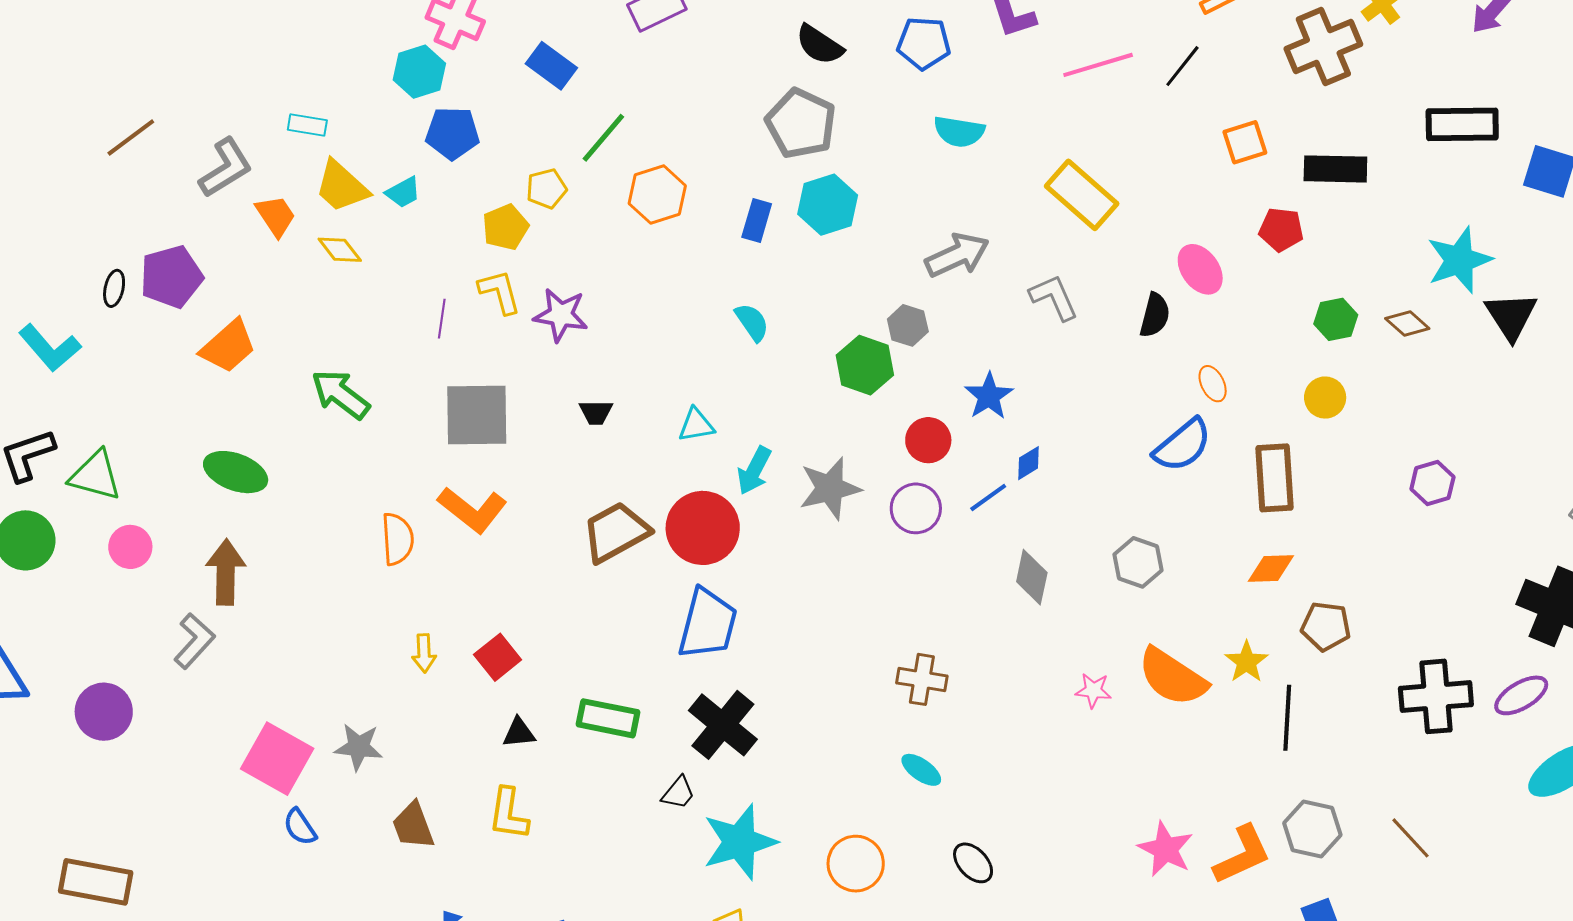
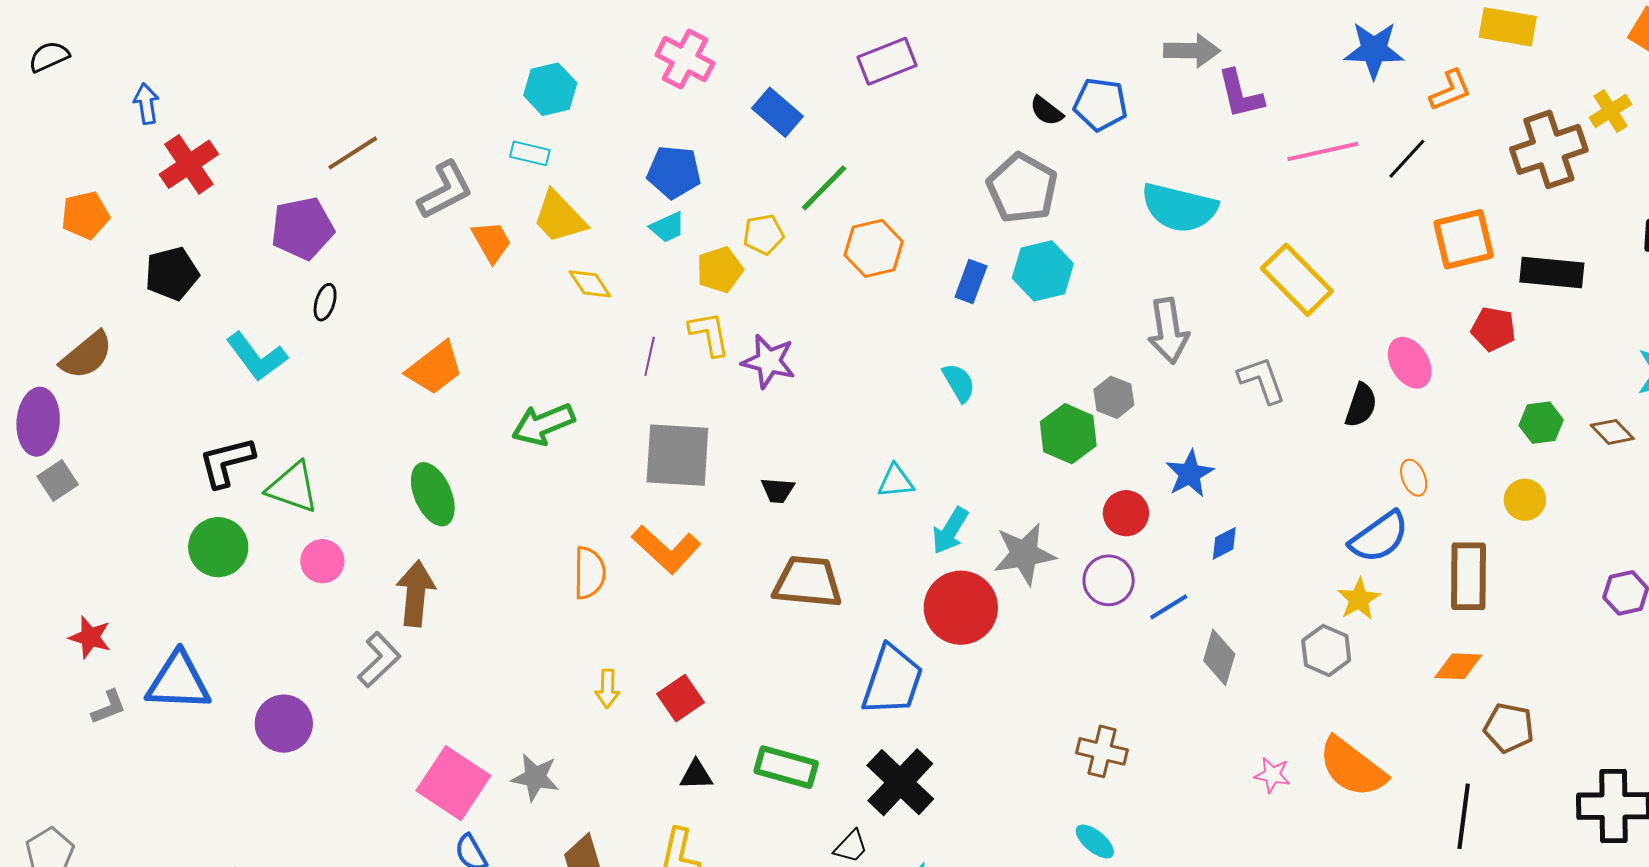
blue pentagon: (924, 43) -> (1100, 104), moved
black semicircle: (819, 45) -> (1046, 111), size x0.7
cyan hexagon: (419, 72) -> (550, 89), moved
cyan semicircle: (959, 132) -> (1179, 208), size x1.5
orange square: (1245, 142) -> (1464, 239), size x1.4
cyan trapezoid: (403, 192) -> (667, 227), moved
yellow diamond: (340, 250) -> (590, 284), moved
gray arrow: (957, 255) -> (1168, 331), turned 102
purple pentagon: (171, 277) -> (302, 228), moved
green arrow: (341, 394) -> (543, 424), turned -64
black trapezoid: (596, 412) -> (778, 490), moved
green ellipse: (236, 472) -> (433, 494), turned 42
blue line: (988, 497) -> (1169, 607), moved
red circle: (703, 528) -> (961, 608), moved
brown trapezoid: (616, 532) -> (808, 582), turned 30
yellow star: (1246, 662) -> (1359, 599), moved

